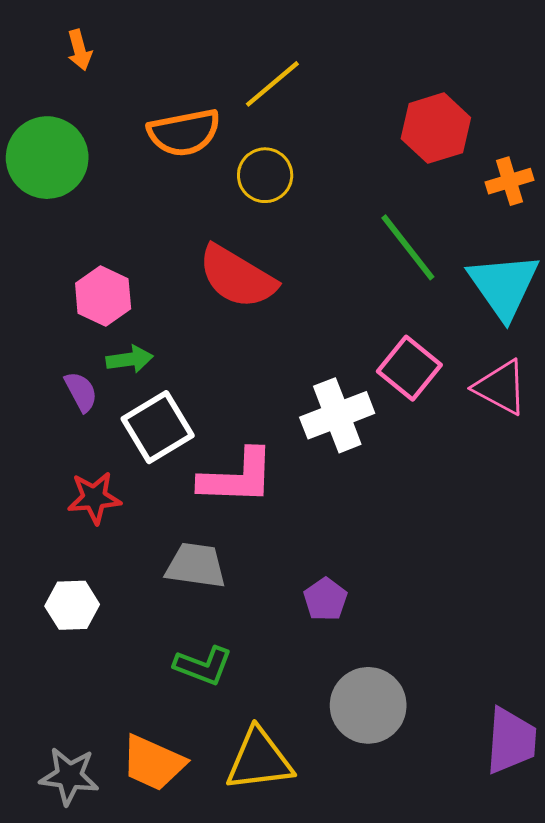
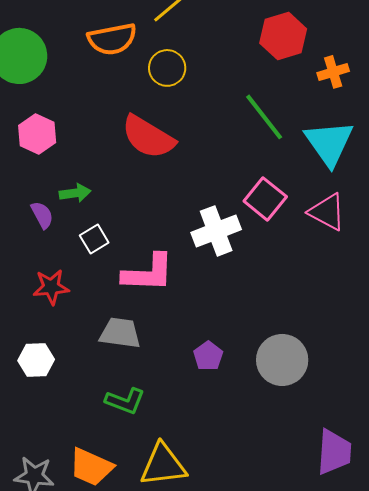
pink hexagon: (103, 296) -> (37, 134), moved
white square: (158, 427) -> (94, 239), size x0.6
gray circle: (368, 705) -> (282, 360), moved

